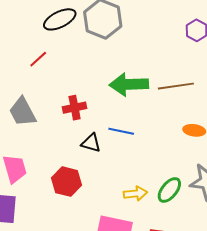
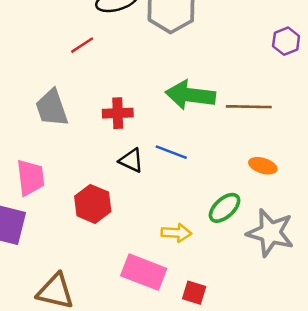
green ellipse: (169, 190) -> (225, 208), moved

